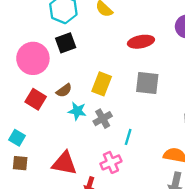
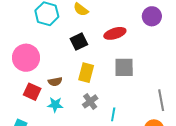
black square: (66, 43) -> (79, 42), moved
brown semicircle: (64, 90) -> (55, 82), turned 32
cyan star: (77, 111) -> (55, 105), moved

